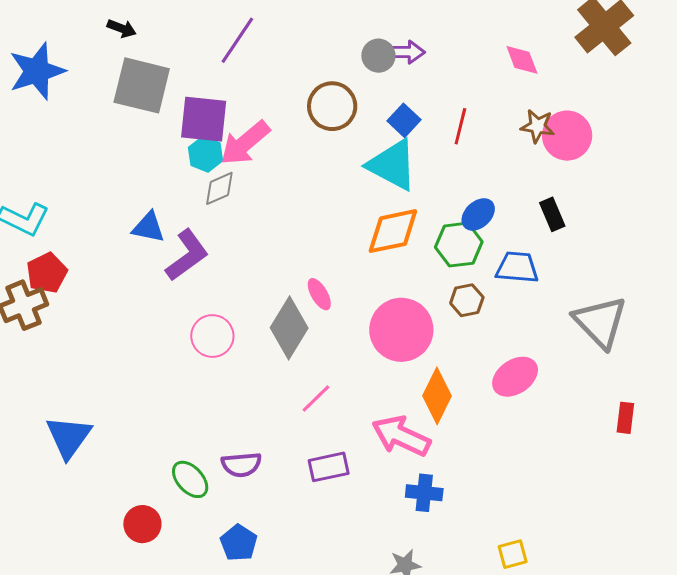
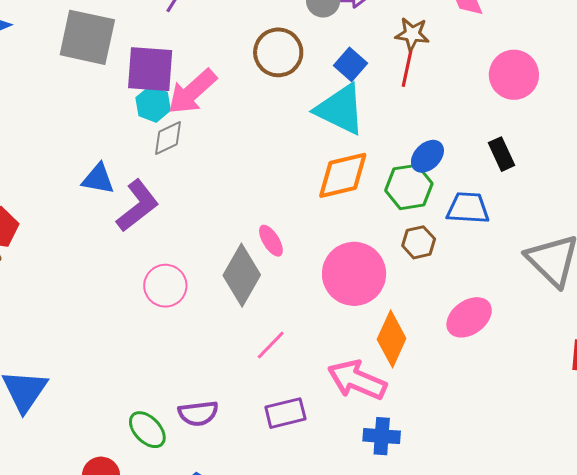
brown star: (538, 126) -> (412, 34), moved

